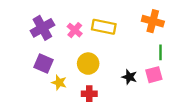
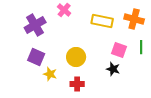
yellow rectangle: (104, 27) -> (102, 21), moved
pink cross: (75, 30) -> (64, 10), moved
pink square: (154, 75) -> (119, 50), moved, turned 35

